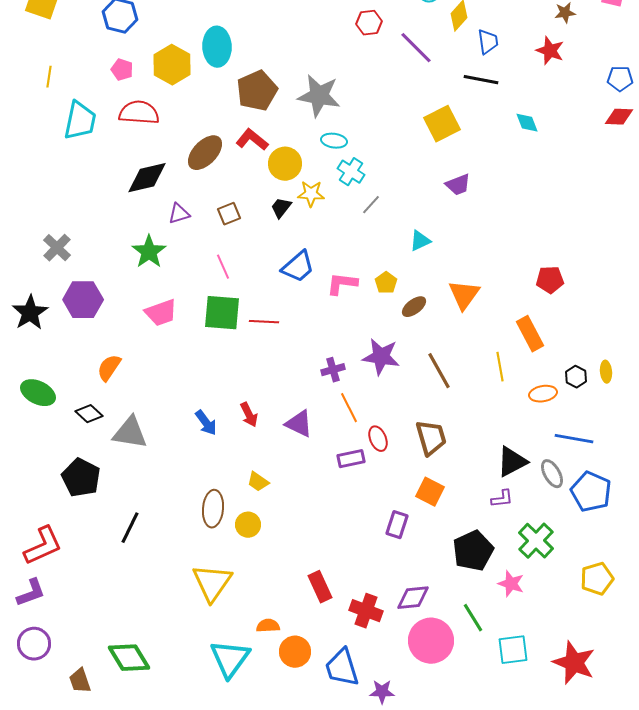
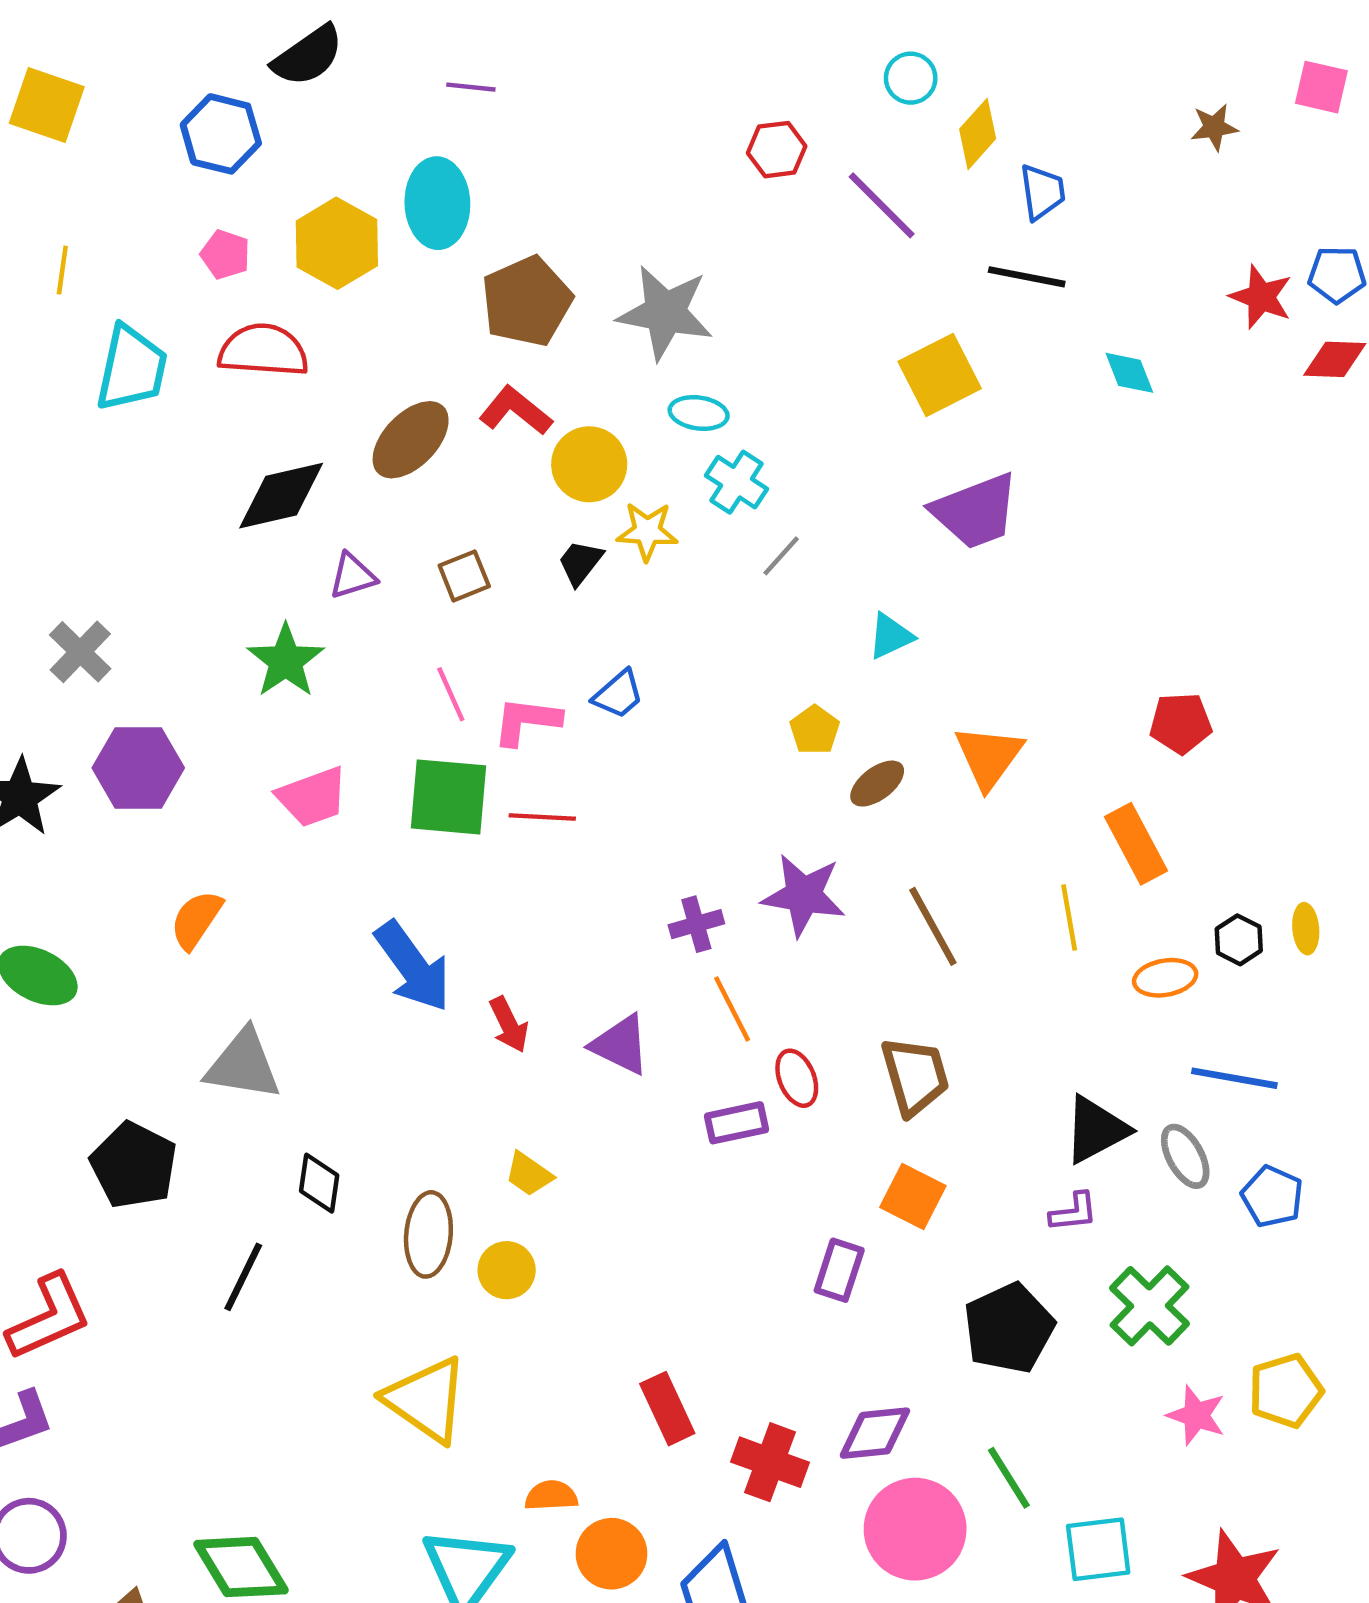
red star: (550, 51) -> (1261, 297), moved
purple trapezoid: (458, 185) -> (975, 511), size x1.6
blue trapezoid: (298, 267) -> (618, 694), size x0.7
pink L-shape: (342, 284) -> (527, 721), moved
black diamond: (89, 414) -> (319, 1183), moved, turned 56
blue arrow: (206, 423) -> (413, 967), moved, size x1.6
blue pentagon: (591, 492) -> (1272, 1197), size x0.7
yellow triangle: (212, 583) -> (426, 1400), turned -30
pink star: (511, 584) -> (1196, 1415), moved

